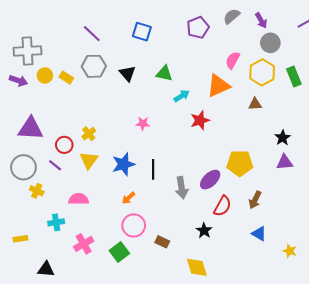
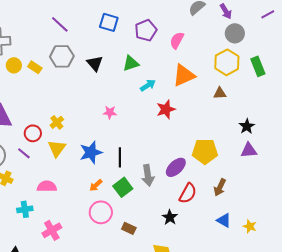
purple pentagon: (198, 28) -> (146, 30), moved
pink semicircle: (233, 60) -> (177, 40), moved
green triangle: (164, 73) -> (131, 63), turned -30
yellow star: (290, 251) -> (250, 226), moved
green square: (119, 252) -> (123, 187), moved

